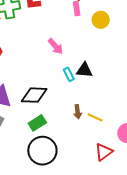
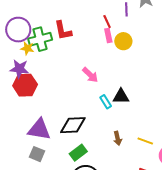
yellow circle: (101, 20) -> (123, 41), moved
yellow line: (95, 117) -> (145, 141), moved

